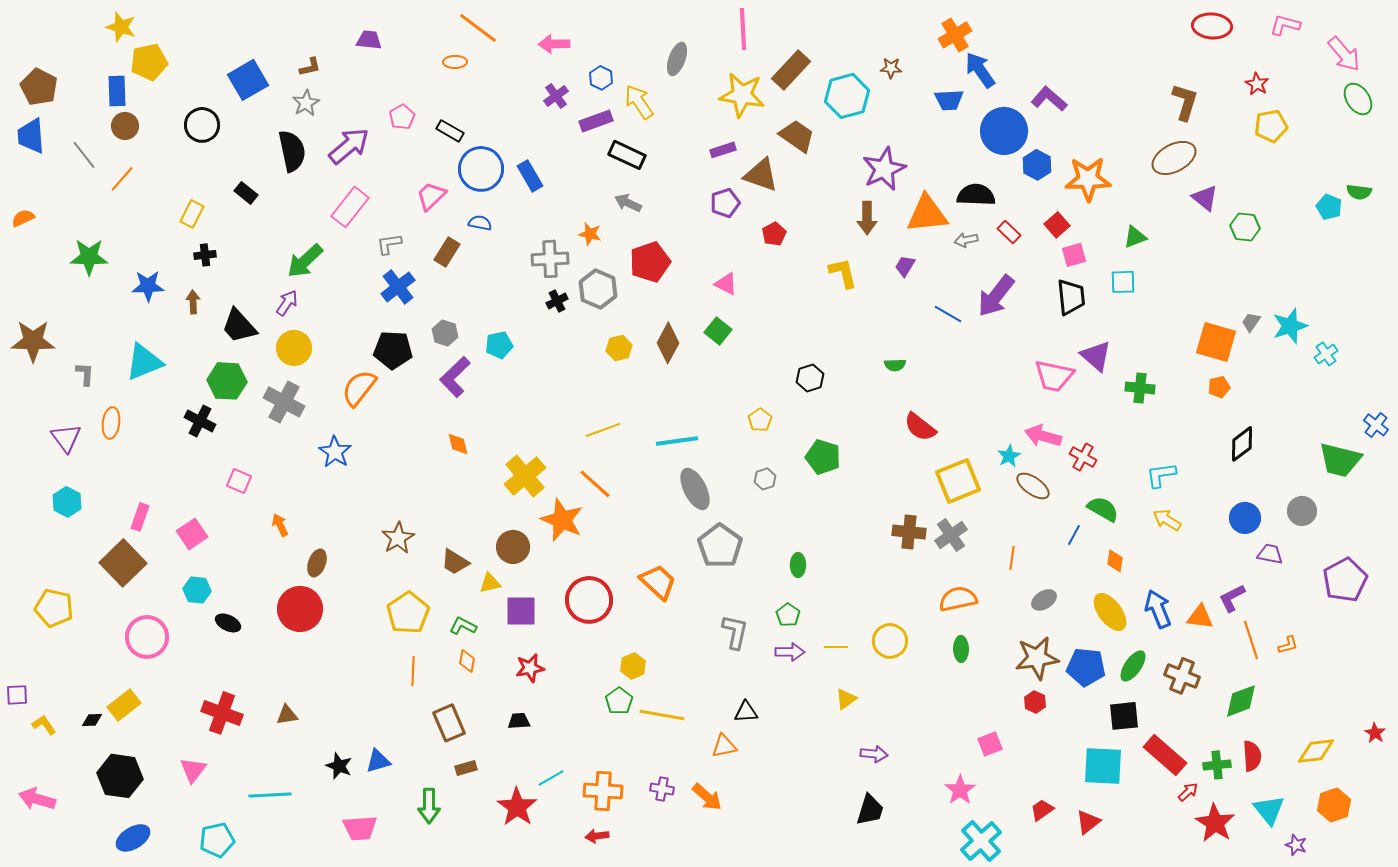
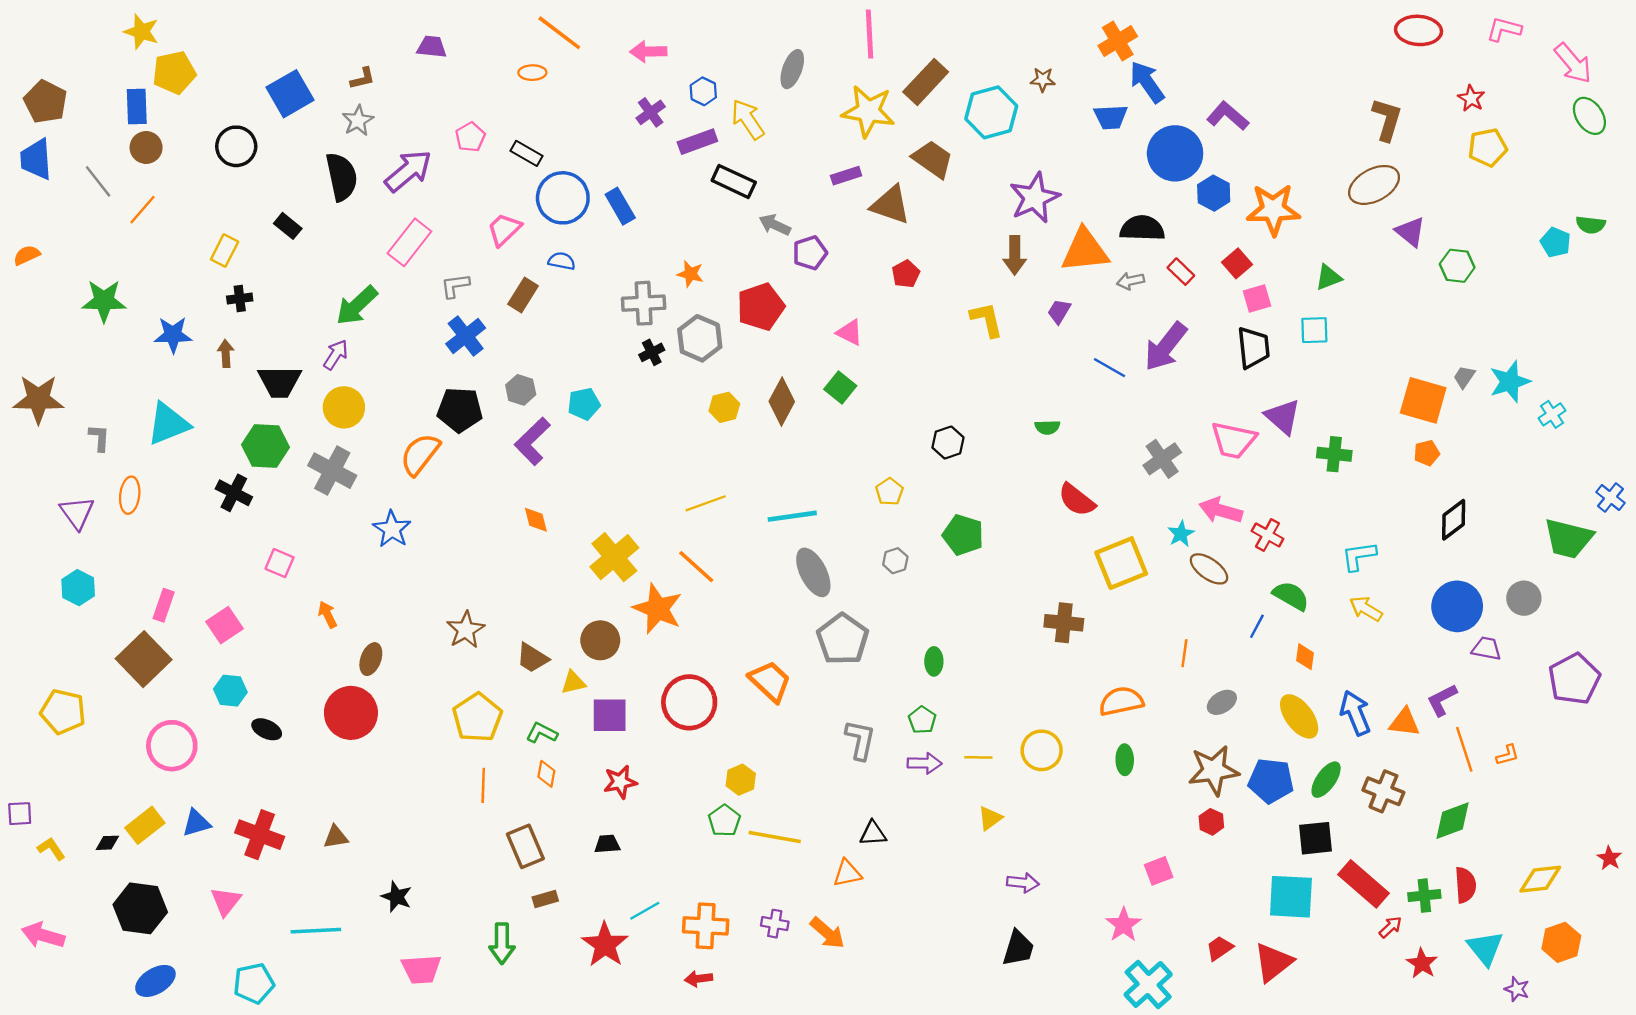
gray arrow: (628, 203) -> (775, 225), moved
purple pentagon: (725, 203) -> (810, 253), moved
black trapezoid: (239, 326) -> (280, 382), turned -48
blue circle: (1245, 518) -> (1457, 606), size x1.4
gray cross: (951, 535) -> (1162, 459), moved
blue triangle: (378, 761) -> (196, 823), moved
red triangle: (1088, 822) -> (1273, 962), size x1.4
red star: (1215, 823) -> (1422, 963), size x0.7

